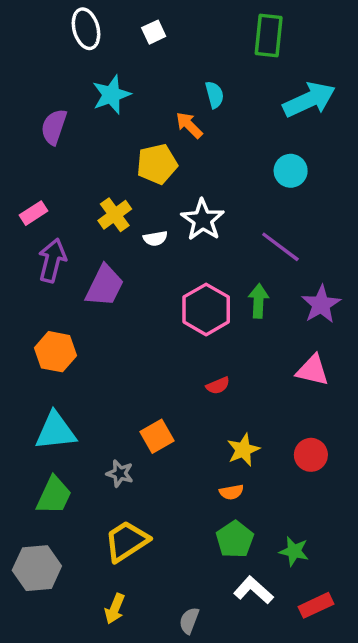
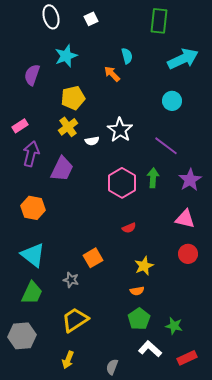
yellow pentagon: (157, 164) -> (73, 98), moved
cyan triangle: (56, 431) -> (33, 255), turned 44
red circle: (311, 455) -> (188, 254), moved

